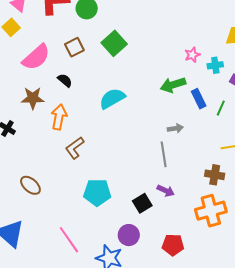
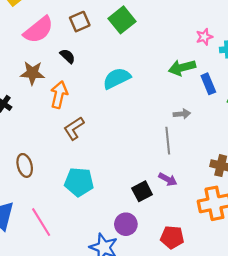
brown ellipse: (30, 185) -> (25, 165), turned 30
cyan pentagon: (97, 192) -> (79, 182), moved
pink line: (69, 240) -> (41, 222), moved

